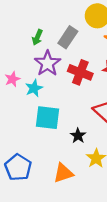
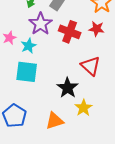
cyan square: (47, 118) -> (27, 72), moved
black star: (78, 136) -> (68, 88), size x1.5

